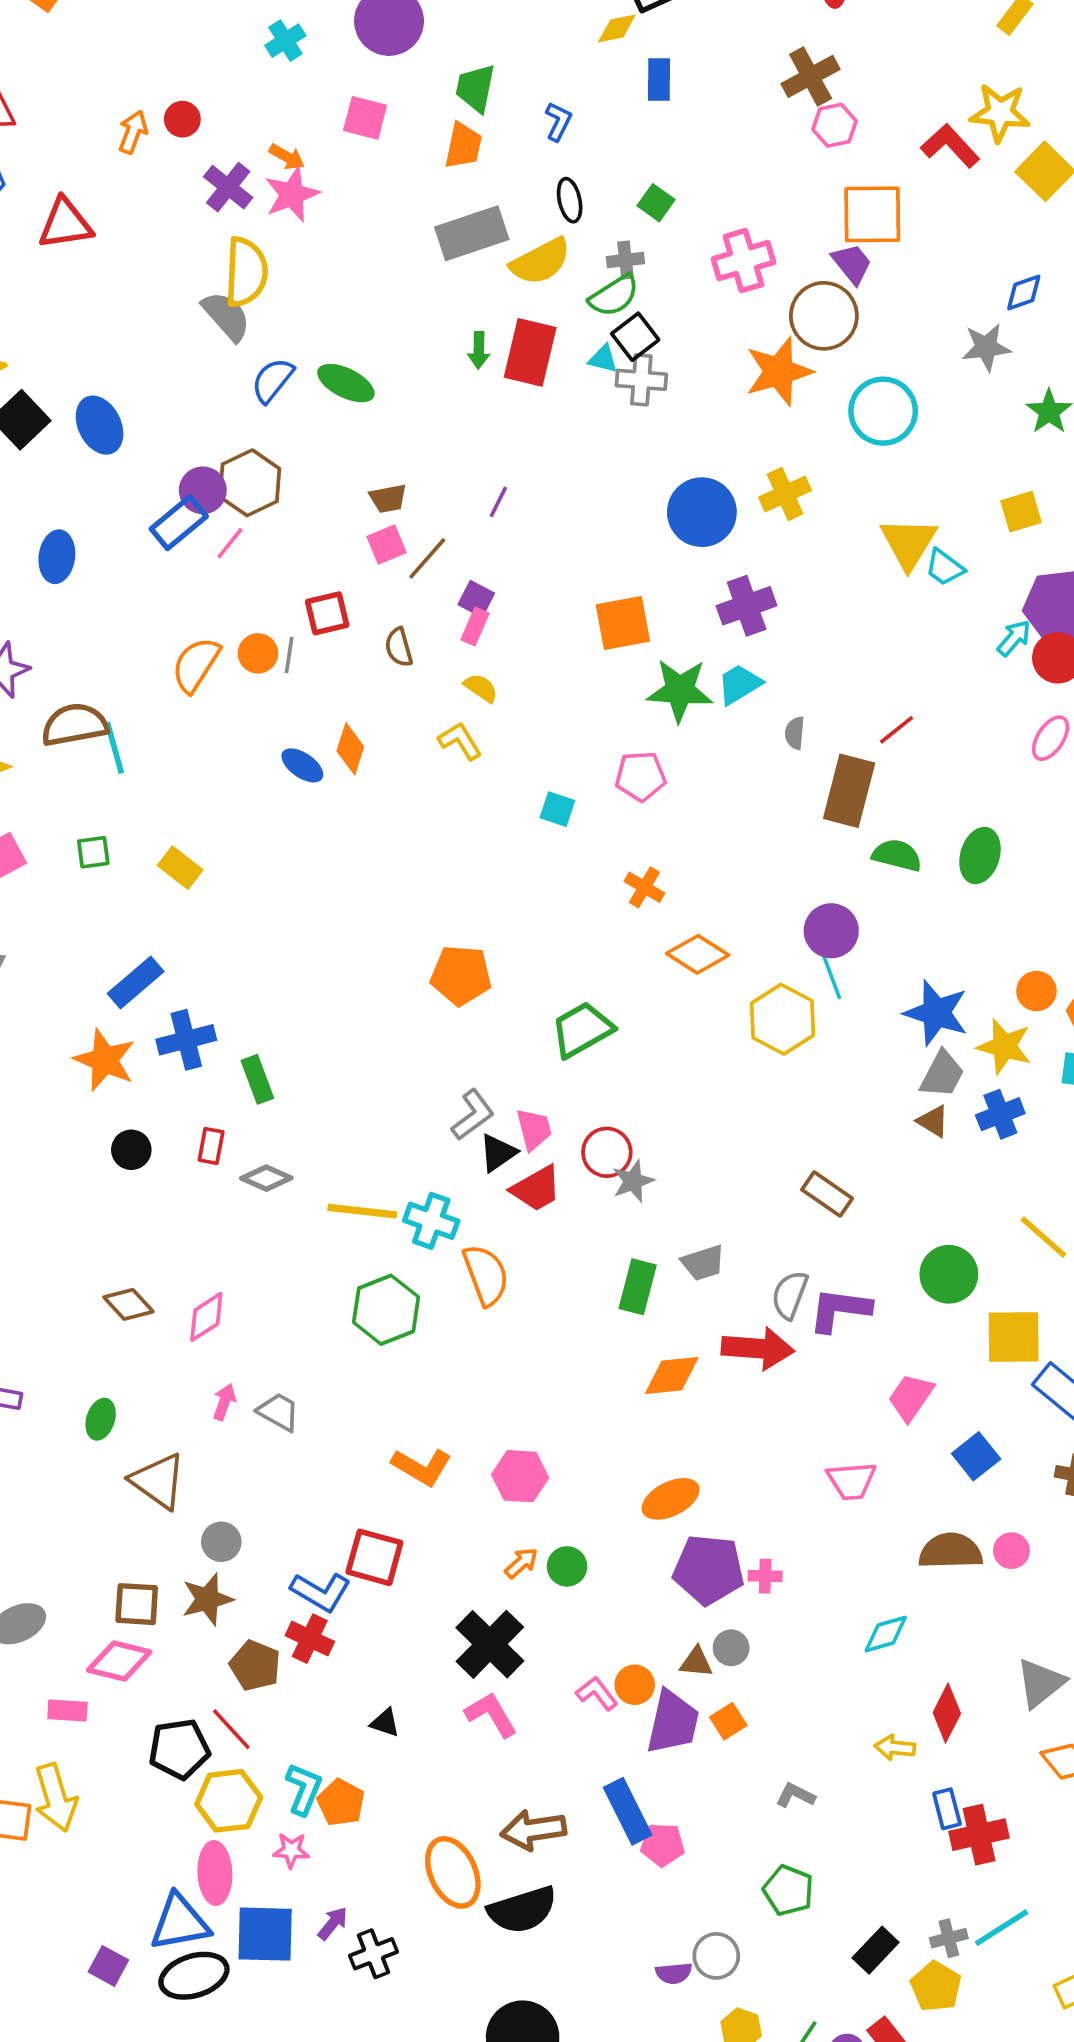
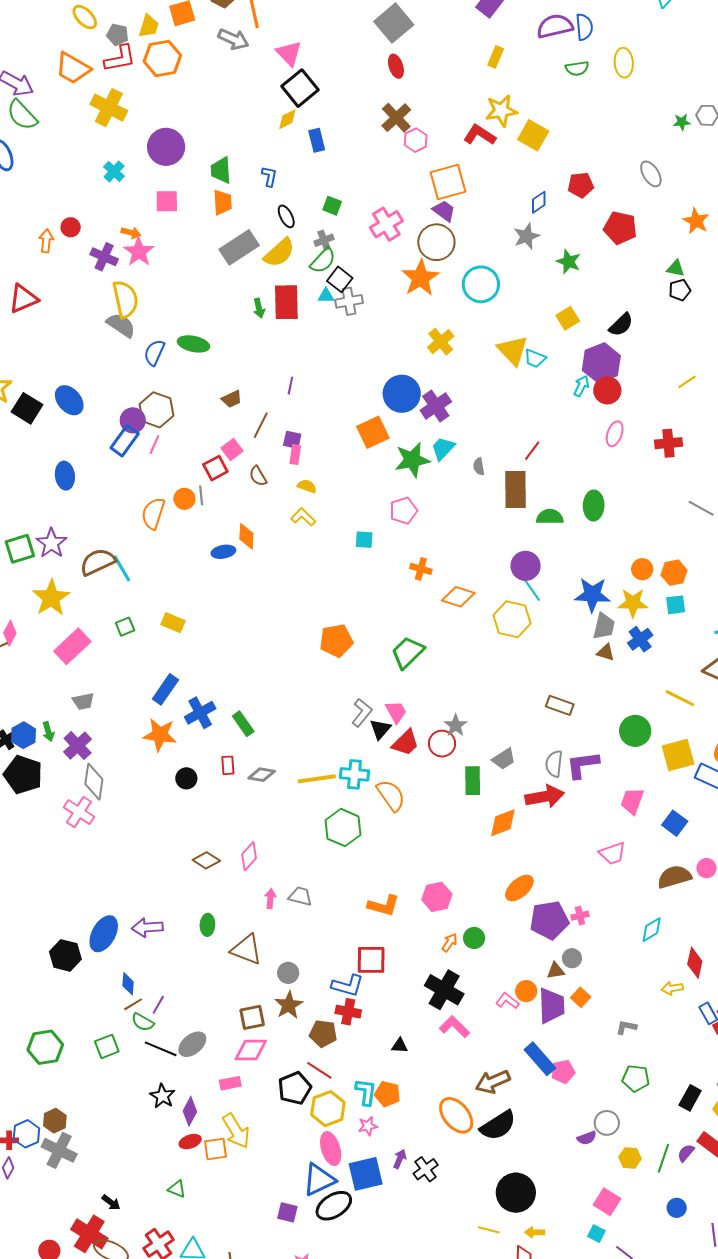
blue circle: (702, 512) -> (402, 394), moved
pink square: (387, 544) -> (232, 450), moved
blue ellipse: (302, 765) -> (223, 552), turned -30
red circle: (607, 1152) -> (442, 744), moved

